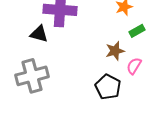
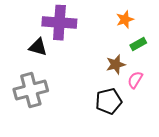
black pentagon: (108, 87) -> (109, 101), turned 30

